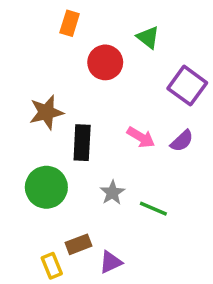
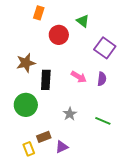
purple semicircle: (182, 141) -> (102, 79), turned -40
gray star: (112, 193) -> (70, 114), moved
green line: (153, 209) -> (103, 121), moved

